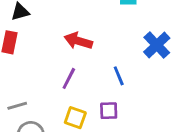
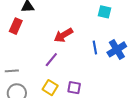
red arrow: (78, 41) -> (63, 35), turned -60
blue line: (119, 76) -> (95, 48), moved

